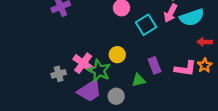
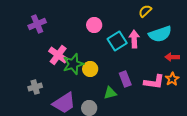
pink arrow: (171, 13) -> (134, 39), moved, turned 150
pink cross: (83, 63) -> (58, 55), moved
green star: (99, 71) -> (73, 64), moved, turned 30

